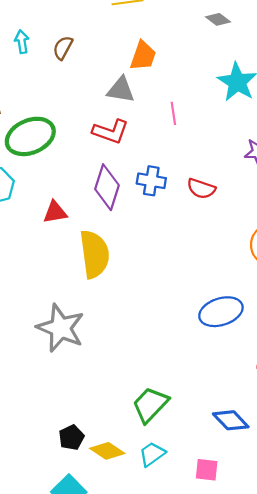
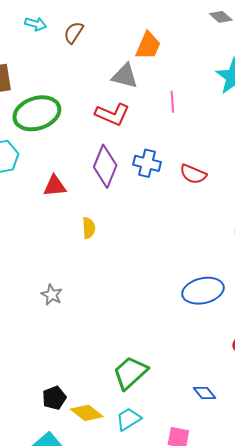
cyan arrow: (22, 42) -> (36, 24), turned 110
yellow semicircle: (95, 254) -> (89, 228), size x0.5
gray star: (61, 328) -> (52, 295), size x0.5
blue diamond: (231, 420) -> (204, 393), size x0.7

